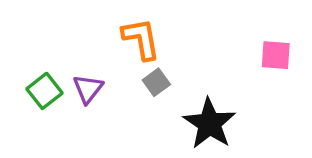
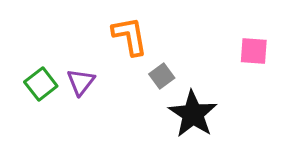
gray square: (156, 82) -> (162, 76), moved

